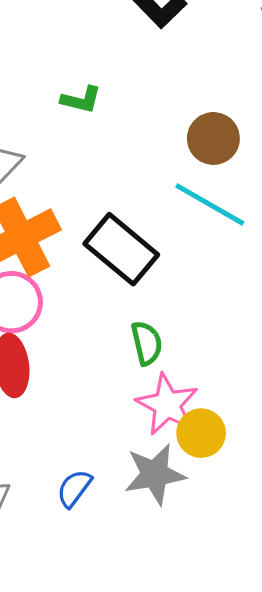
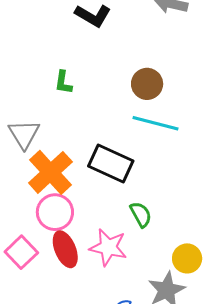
green L-shape: (81, 100) -> (63, 82), turned 100
pink star: (167, 405) -> (108, 247), moved

